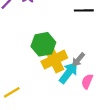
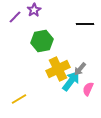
green hexagon: (43, 44) -> (42, 41), moved

